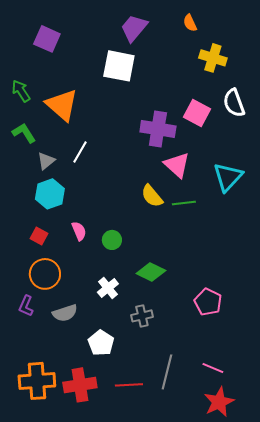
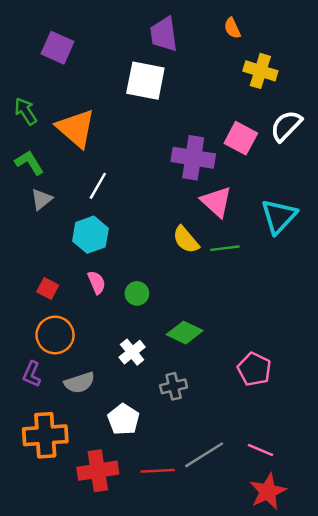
purple trapezoid: (134, 28) -> (164, 34), turned -48
white semicircle: (234, 103) -> (286, 126), turned 64
gray triangle: (46, 161) -> (42, 199), moved
cyan hexagon: (50, 194) -> (90, 235), moved
gray line: (167, 372) -> (204, 455), turned 44
orange cross: (37, 381) -> (45, 435), moved

